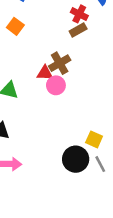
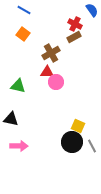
brown cross: (60, 63) -> (51, 53), moved
yellow square: (94, 139) -> (78, 126), moved

